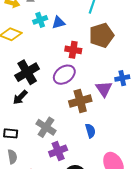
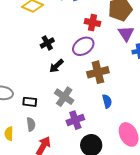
black cross: (27, 72) -> (47, 43), size x0.6
purple triangle: (104, 89) -> (126, 34), moved
black arrow: (20, 97) -> (56, 66), moved

